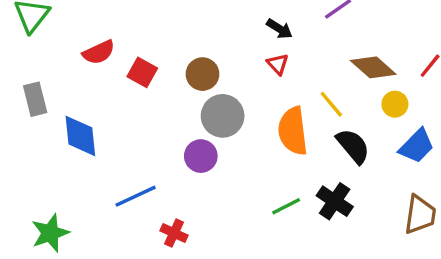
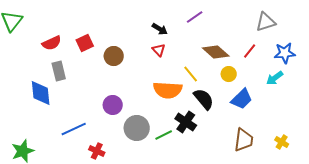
red square: (142, 72) -> (85, 43), moved, turned 36
gray rectangle: (35, 99) -> (59, 71), moved
gray circle: (223, 116) -> (137, 128), moved
orange semicircle: (293, 131) -> (168, 90), turned -80
black cross: (335, 201) -> (186, 122), moved

